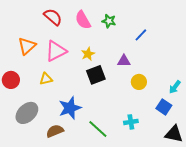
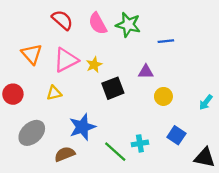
green star: (109, 21) -> (128, 25), size x1.5
blue line: (141, 35) -> (166, 41), turned 40
orange triangle: (27, 46) -> (32, 54), turned -30
yellow star: (88, 54) -> (94, 65), moved
blue square: (164, 107) -> (176, 135), moved
cyan cross: (131, 122) -> (140, 143), moved

